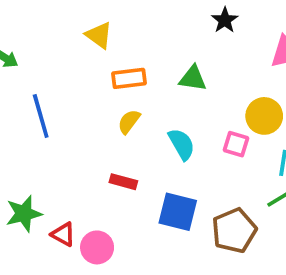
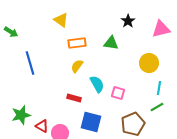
black star: (225, 20) -> (128, 21), moved
cyan semicircle: (182, 144) -> (97, 84), moved
pink square: (236, 144) -> (118, 93), moved
blue square: (178, 212) -> (91, 122), moved

